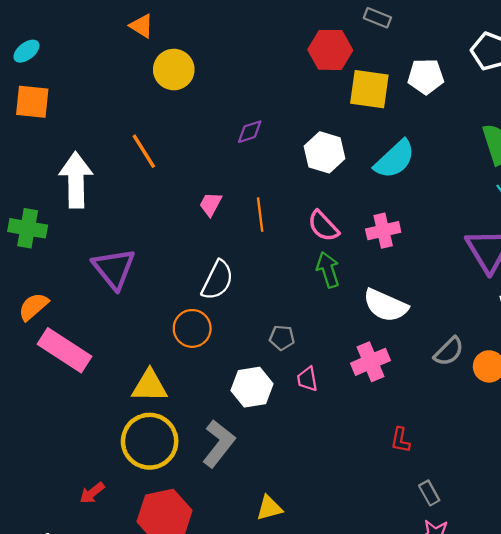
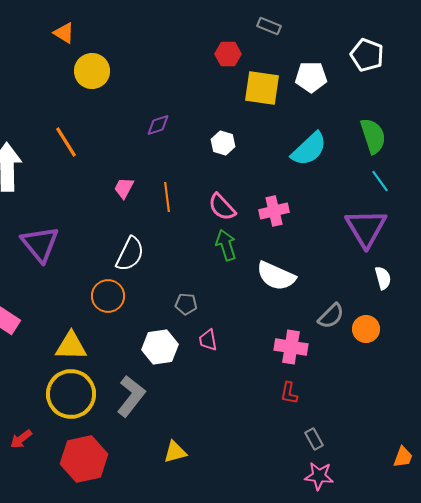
red hexagon: (330, 50) -> (228, 54), size x0.7
white hexagon: (325, 152) -> (223, 143), size x0.7
cyan semicircle: (395, 159) -> (309, 149), moved
pink cross: (371, 362) -> (291, 347), moved, turned 32

